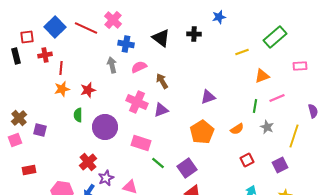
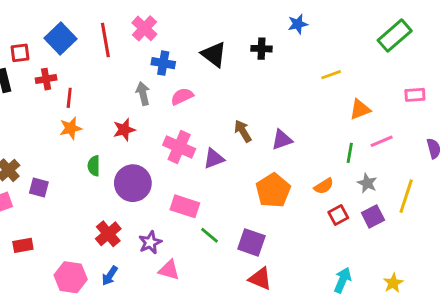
red line: (86, 28) -> (105, 40), turned 55
green rectangle: (275, 37) -> (395, 36), moved
brown arrow: (162, 81) -> (243, 131), moved
red star: (88, 90) -> (124, 130), moved
purple semicircle: (313, 111) -> (434, 148), moved
red square: (247, 160) -> (338, 215), moved
purple square: (280, 165) -> (373, 216), moved
purple square: (187, 168) -> (251, 242), turned -36
purple star: (106, 178) -> (150, 242), moved

